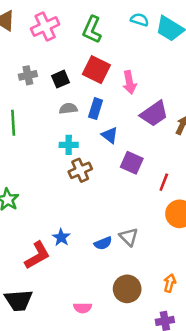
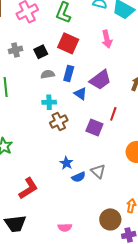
pink arrow: (129, 82) -> (107, 39), moved
purple trapezoid: (154, 114) -> (100, 80), moved
purple square: (132, 163) -> (94, 128), moved
red line: (164, 182) -> (113, 114), moved
blue star: (61, 237) -> (66, 163), moved
brown circle: (127, 289) -> (110, 219), moved

